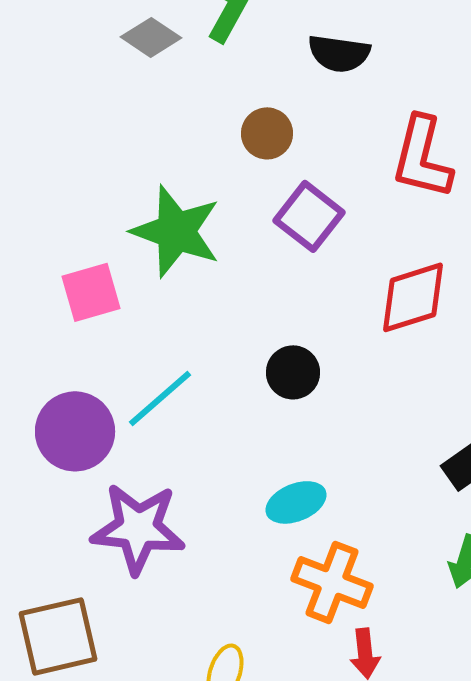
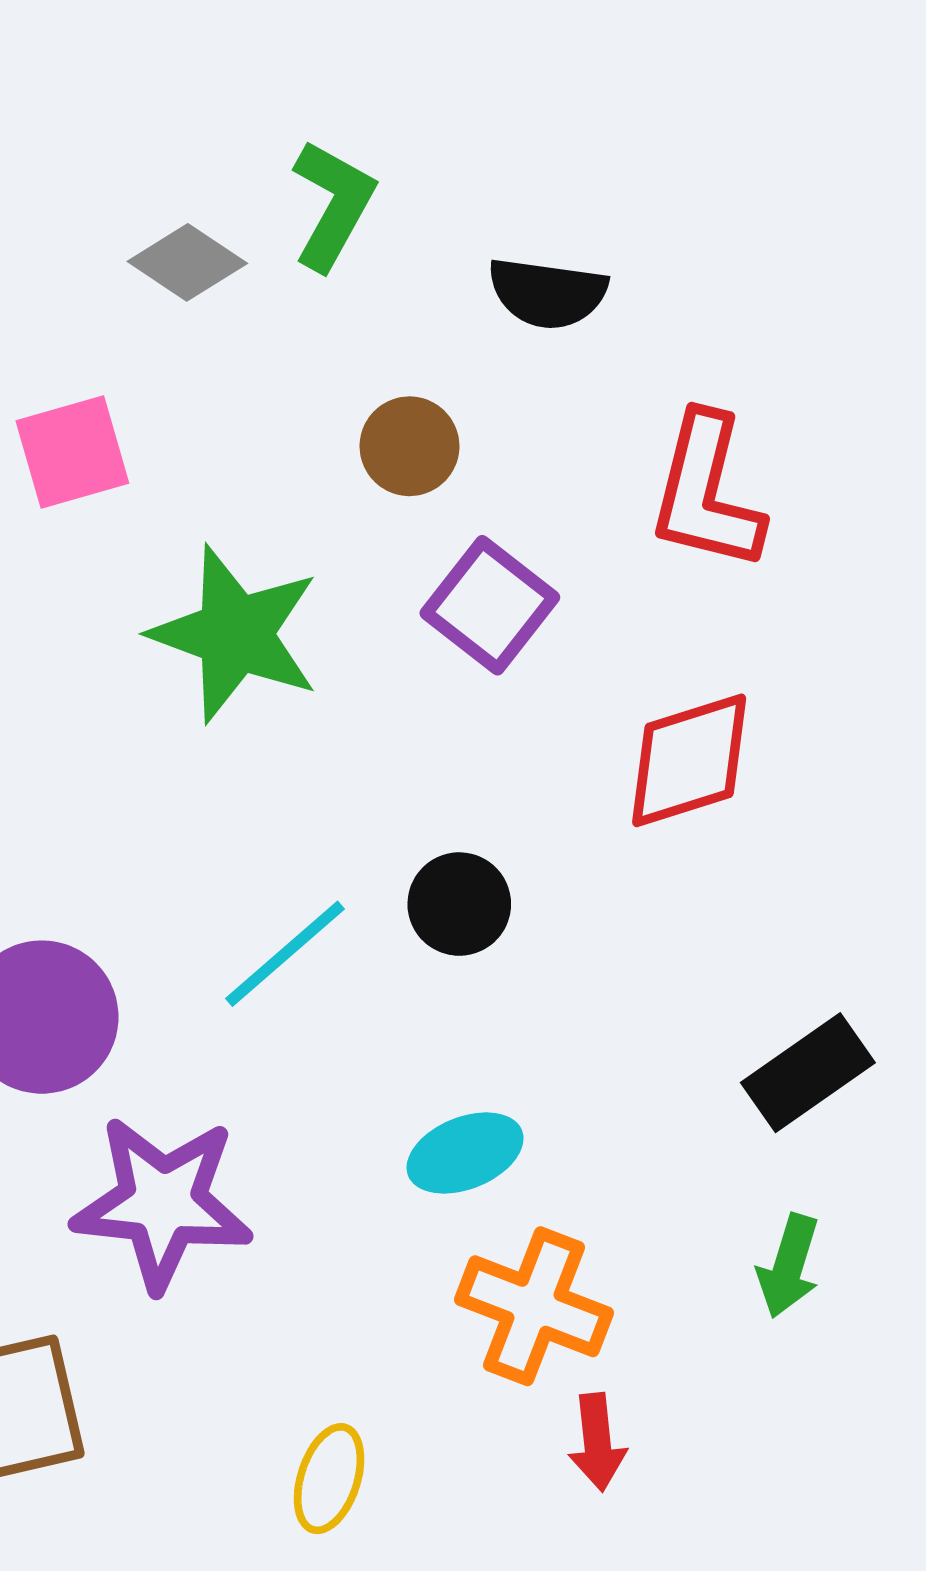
pink square: (91, 292) -> (72, 452), moved
cyan line: (160, 398) -> (285, 954), moved

